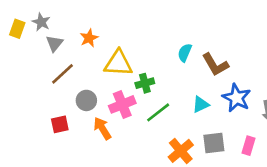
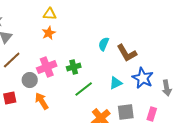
orange star: (89, 38) -> (49, 33), moved
yellow triangle: (118, 63) -> (50, 14), moved, size x0.6
pink cross: (122, 104) -> (47, 67), moved

